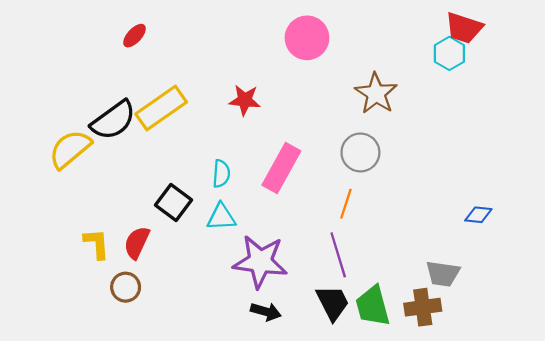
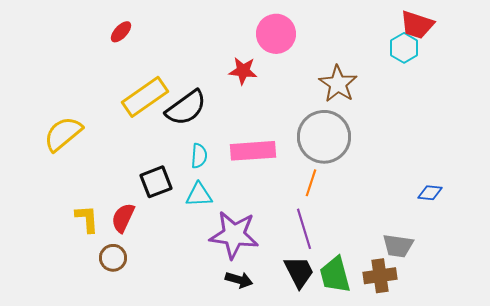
red star: (245, 100) -> (243, 71), moved
black semicircle: (113, 120) -> (186, 108), moved
gray circle: (360, 152) -> (324, 137), size x1.5
pink rectangle: (281, 168) -> (253, 151), turned 57
black square: (173, 203) -> (156, 182), turned 32

